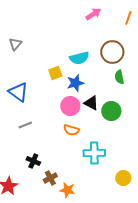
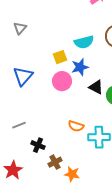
blue triangle: (18, 92) -> (23, 76), turned 35
pink circle: (70, 106) -> (62, 81), moved
gray line: (25, 125) -> (19, 125), moved
orange semicircle: (71, 130) -> (76, 126), moved

